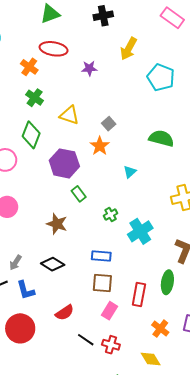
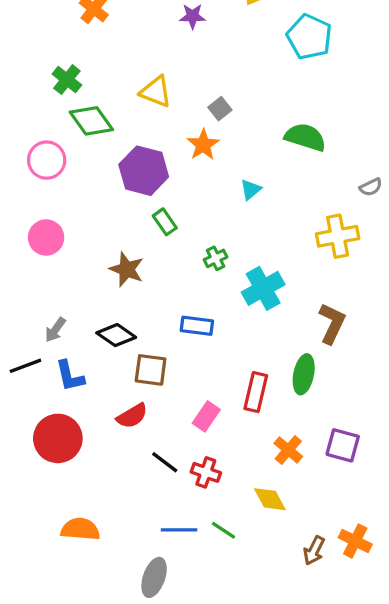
green cross: (35, 98) -> (67, 80), moved
green diamond: (31, 135) -> (91, 121), turned -60
brown square: (102, 283) -> (151, 370), moved

